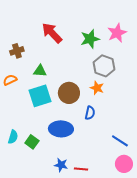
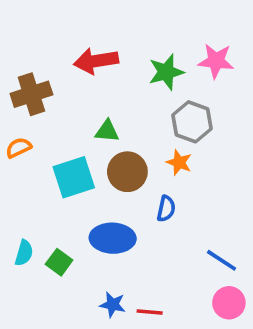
red arrow: (52, 33) -> (96, 61), turned -55
pink star: (117, 33) -> (216, 61), turned 30
brown cross: (17, 51) -> (31, 94), size x1.5
green triangle: (40, 71) -> (107, 131), moved

